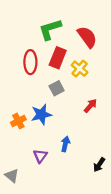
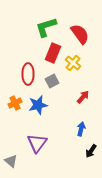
red ellipse: (30, 62) -> (28, 74), moved
orange cross: (18, 121) -> (15, 103), moved
blue arrow: (65, 144) -> (81, 129), moved
purple triangle: (40, 156) -> (37, 143), size x1.5

